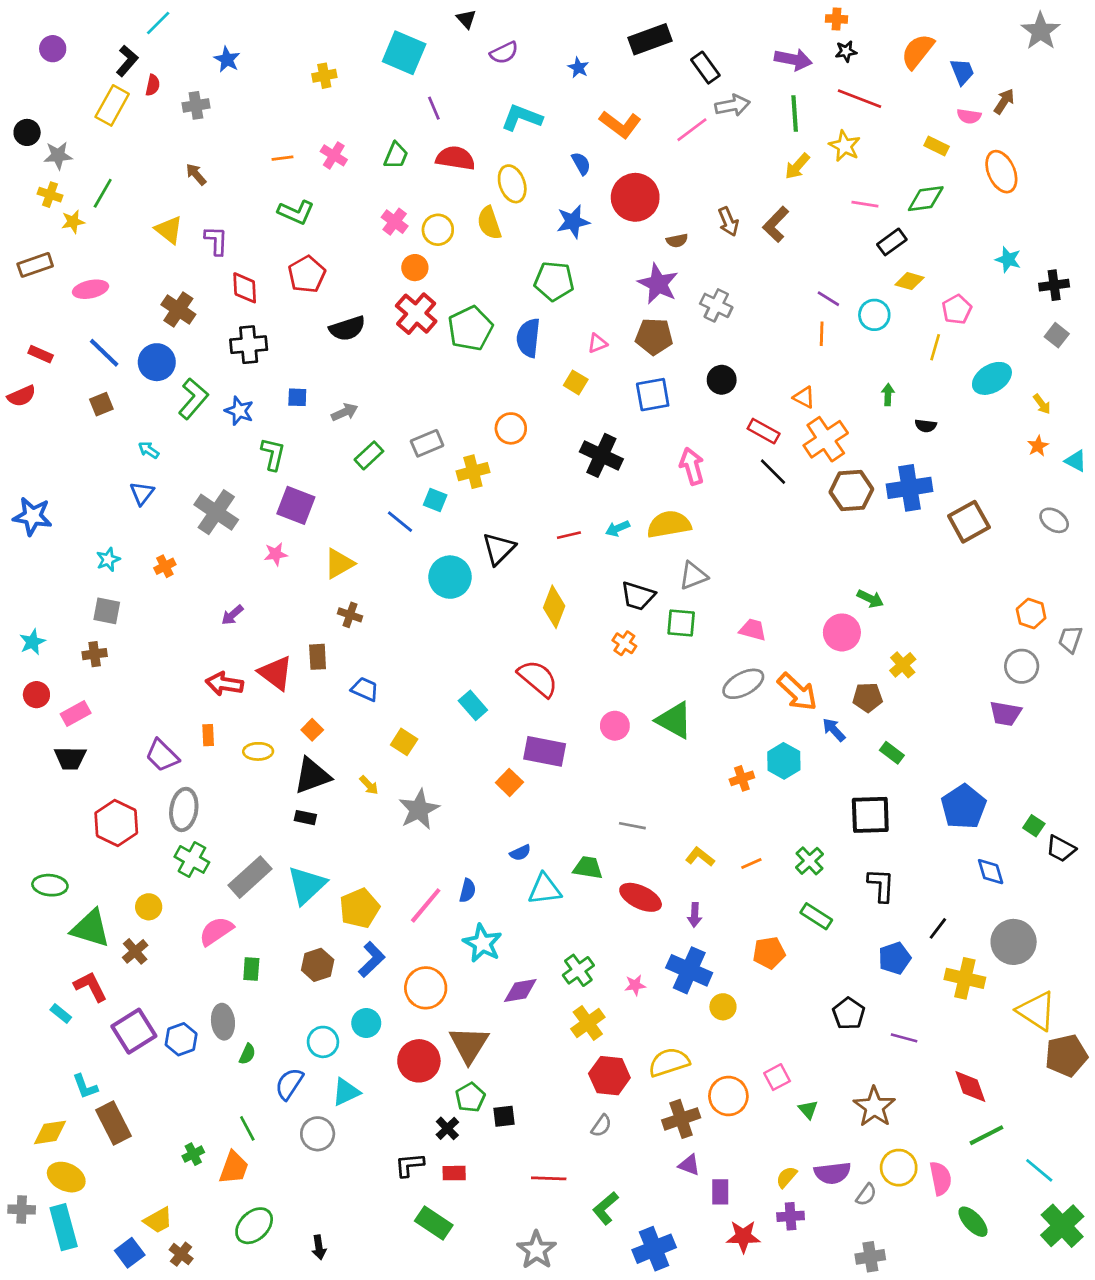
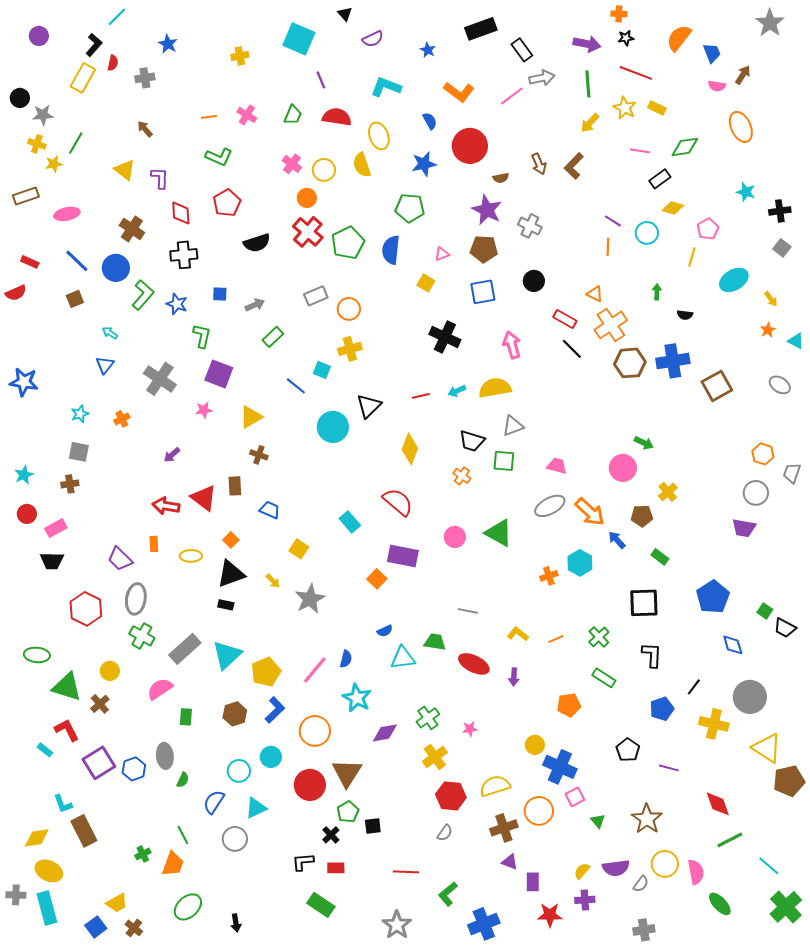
yellow rectangle: (937, 146) -> (657, 108), moved
orange circle: (511, 428) -> (349, 309), moved
gray rectangle: (427, 443) -> (316, 296), moved
blue cross: (689, 970) -> (560, 767), moved

